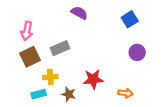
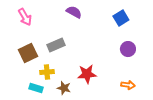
pink arrow: (27, 31) -> (25, 17), moved, turned -42
orange arrow: (125, 93) -> (128, 85), moved
cyan rectangle: (39, 94) -> (36, 88), turned 32

